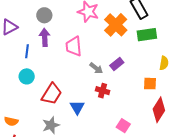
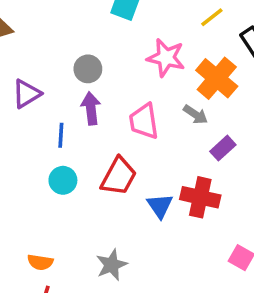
gray arrow: (96, 68) -> (195, 114), moved
red cross: (103, 91) -> (200, 197), size x1.5
red trapezoid: (52, 94) -> (119, 176), moved
blue triangle: (77, 107) -> (160, 206), moved

